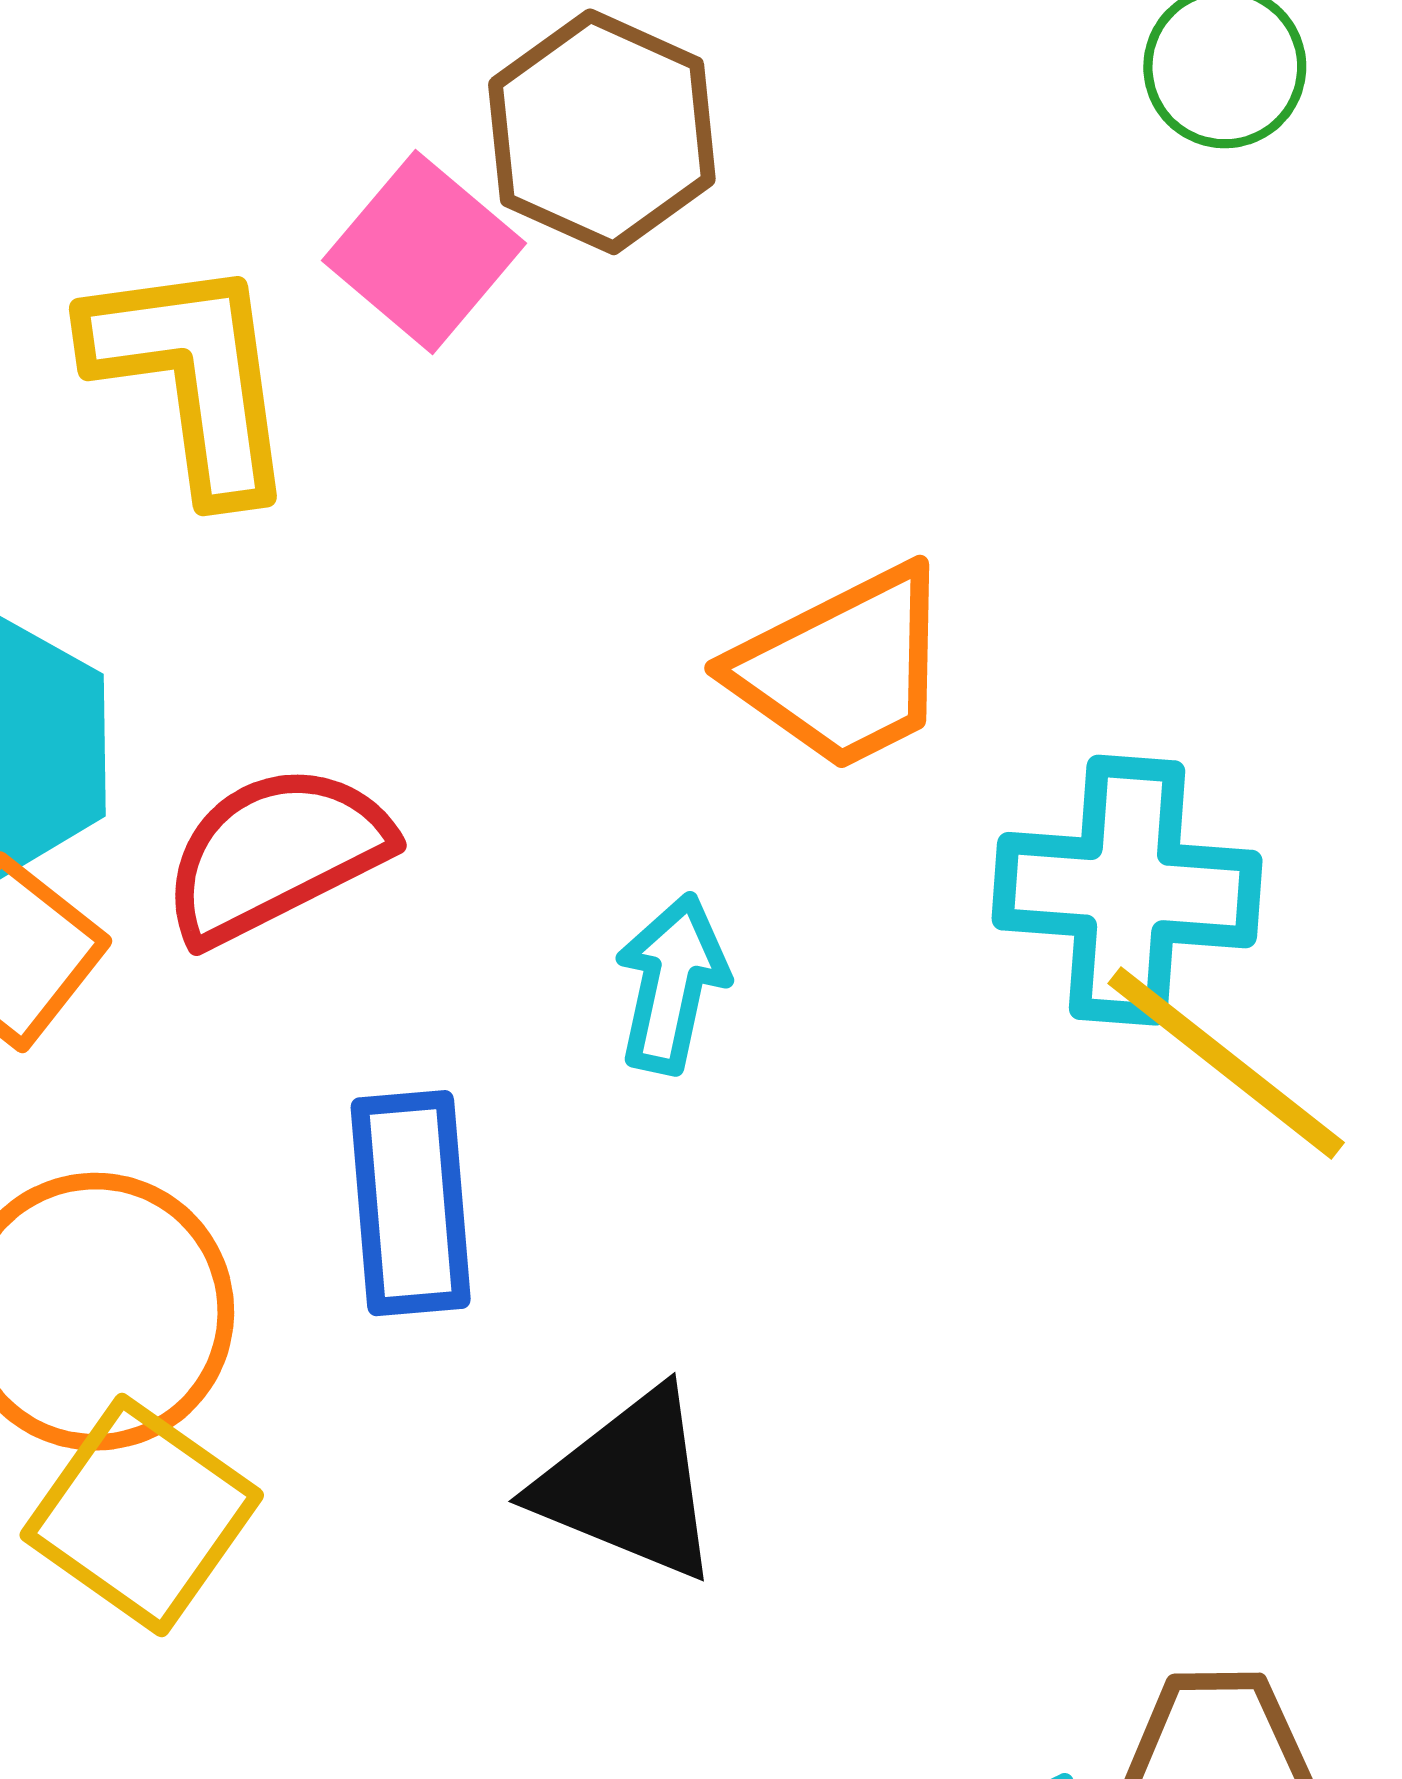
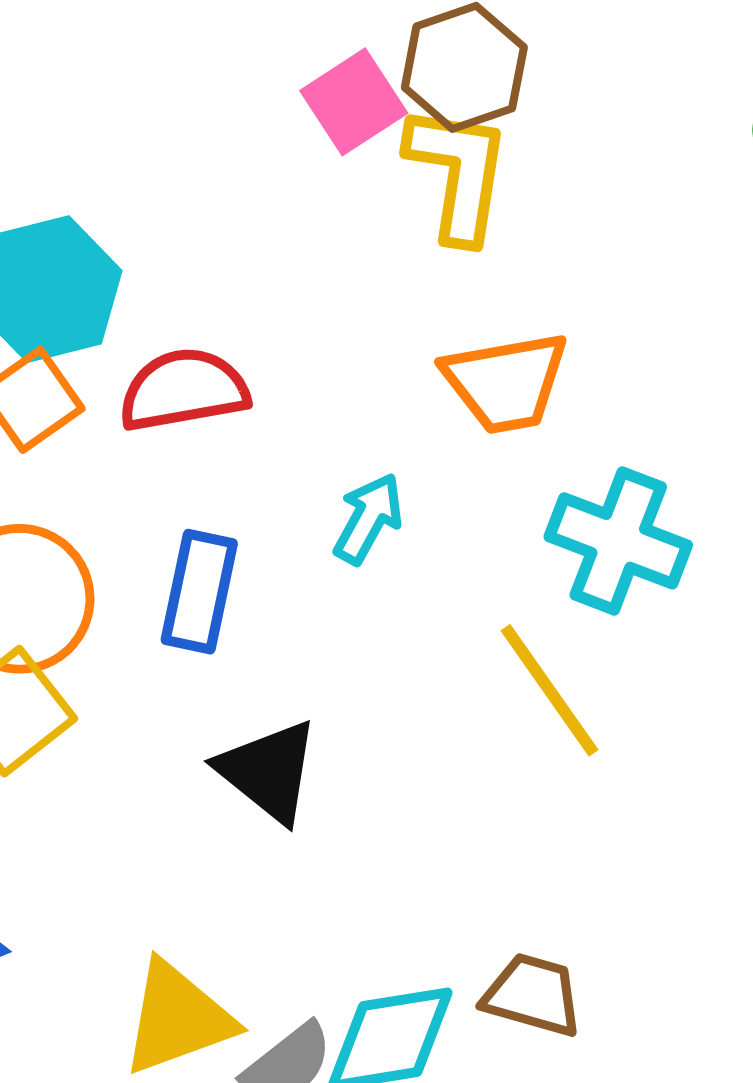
yellow L-shape: (193, 376) -> (458, 173), moved
yellow line: (1226, 1063) -> (550, 690), moved

